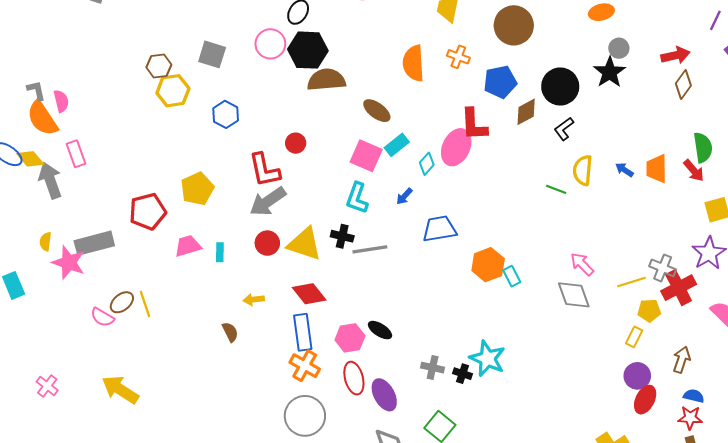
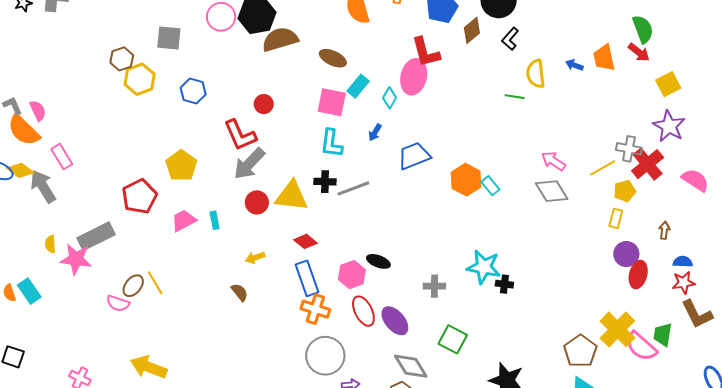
red diamond: (309, 294) -> (306, 241), size x0.7
brown arrow: (682, 360) -> (664, 230), size x0.7
black cross: (463, 374) -> (504, 284), moved

